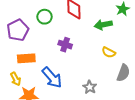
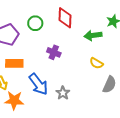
gray star: (90, 87) -> (63, 93), moved

